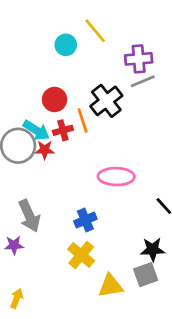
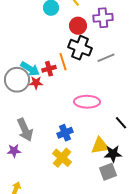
gray line: (143, 81) -> (106, 58), moved
red circle: (55, 99) -> (78, 26), moved
black cross: (106, 101) -> (80, 48), turned -30
yellow triangle: (111, 286) -> (100, 146), moved

